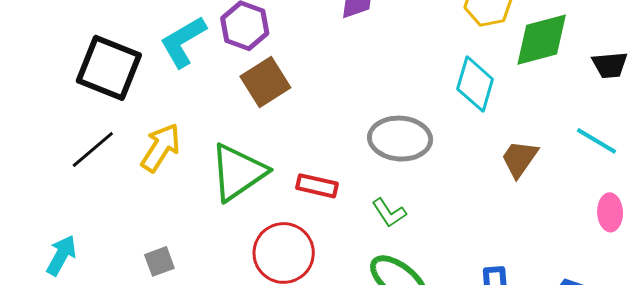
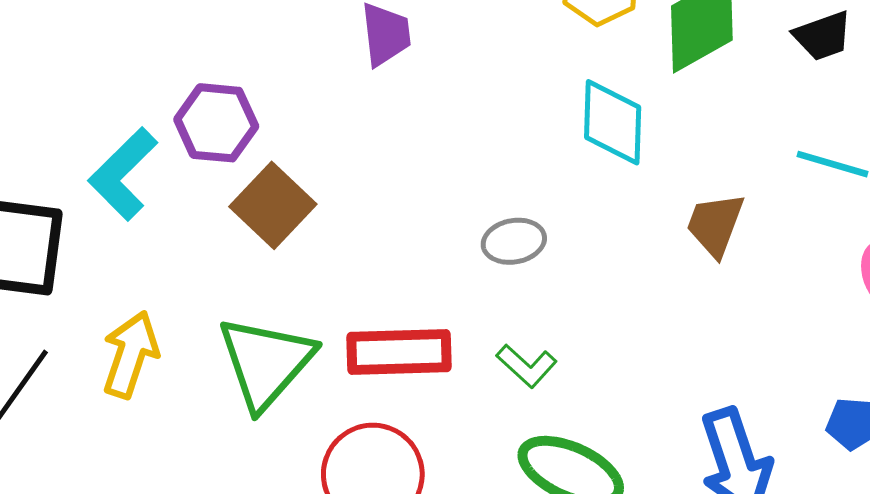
gray ellipse: (400, 139) -> (514, 241), size x0.6
red rectangle: (317, 186) -> (399, 352), size x1.5

